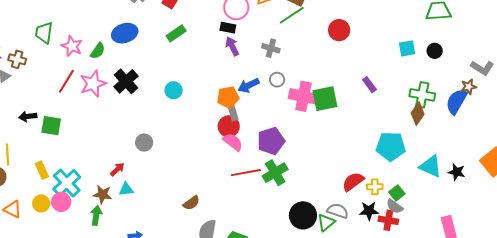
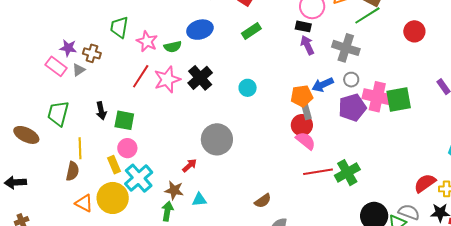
gray cross: (271, 48) -> (346, 48), size x1.5
green semicircle: (98, 51) -> (173, 47), turned 42
black arrow: (28, 117) -> (101, 111), turned -96
purple pentagon: (271, 141) -> (352, 108), moved
gray circle: (144, 143) -> (217, 139), size x1.8
cyan triangle: (126, 189) -> (199, 200), moved
pink circle: (61, 202) -> (127, 148), moved
yellow circle: (41, 203) -> (113, 198), size x1.8

